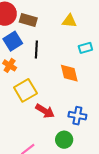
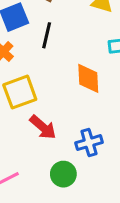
blue cross: (77, 116) -> (89, 143), turned -36

